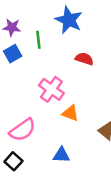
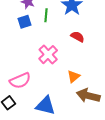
orange triangle: (70, 113) -> (74, 76), moved, turned 48
blue triangle: (61, 155) -> (45, 105), size x1.5

